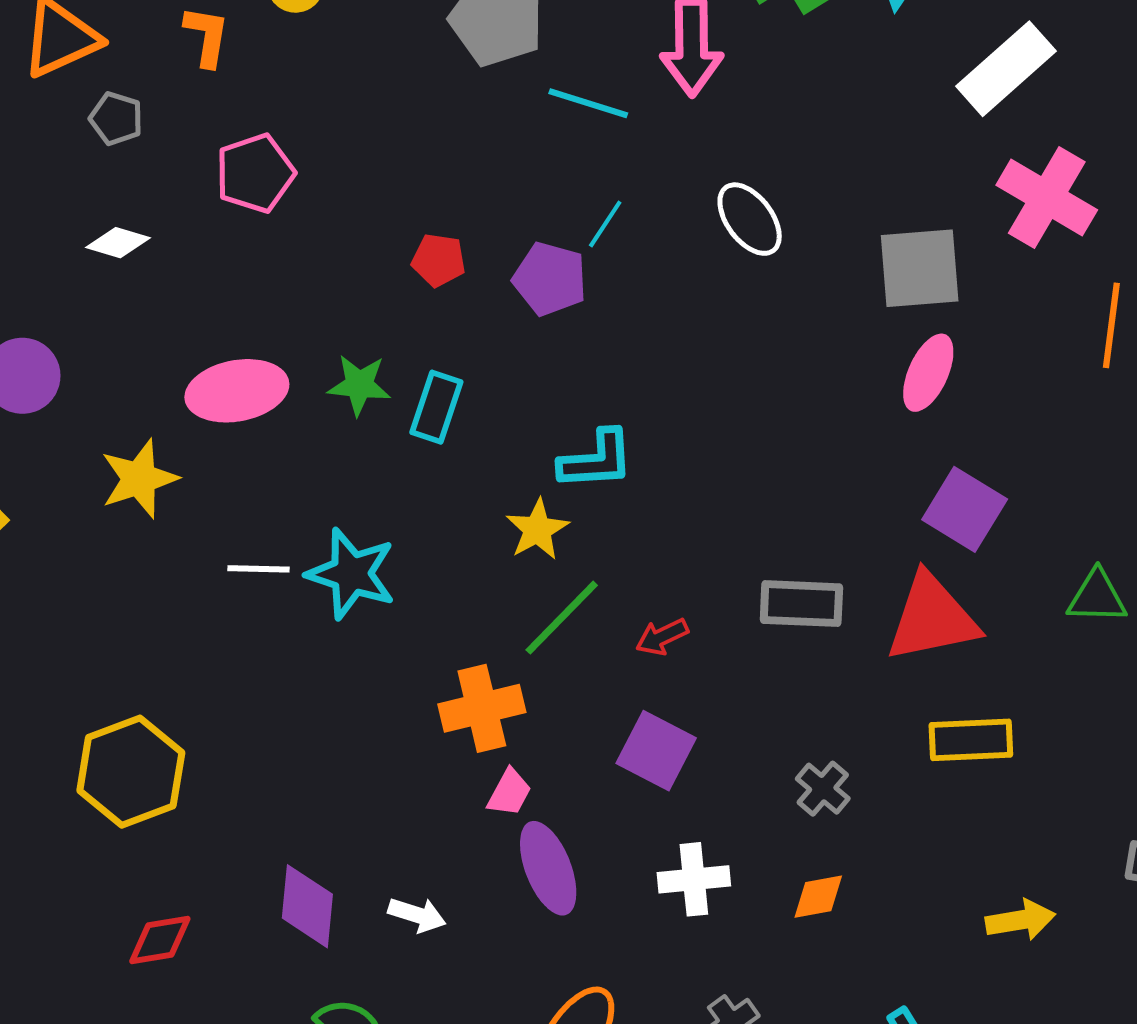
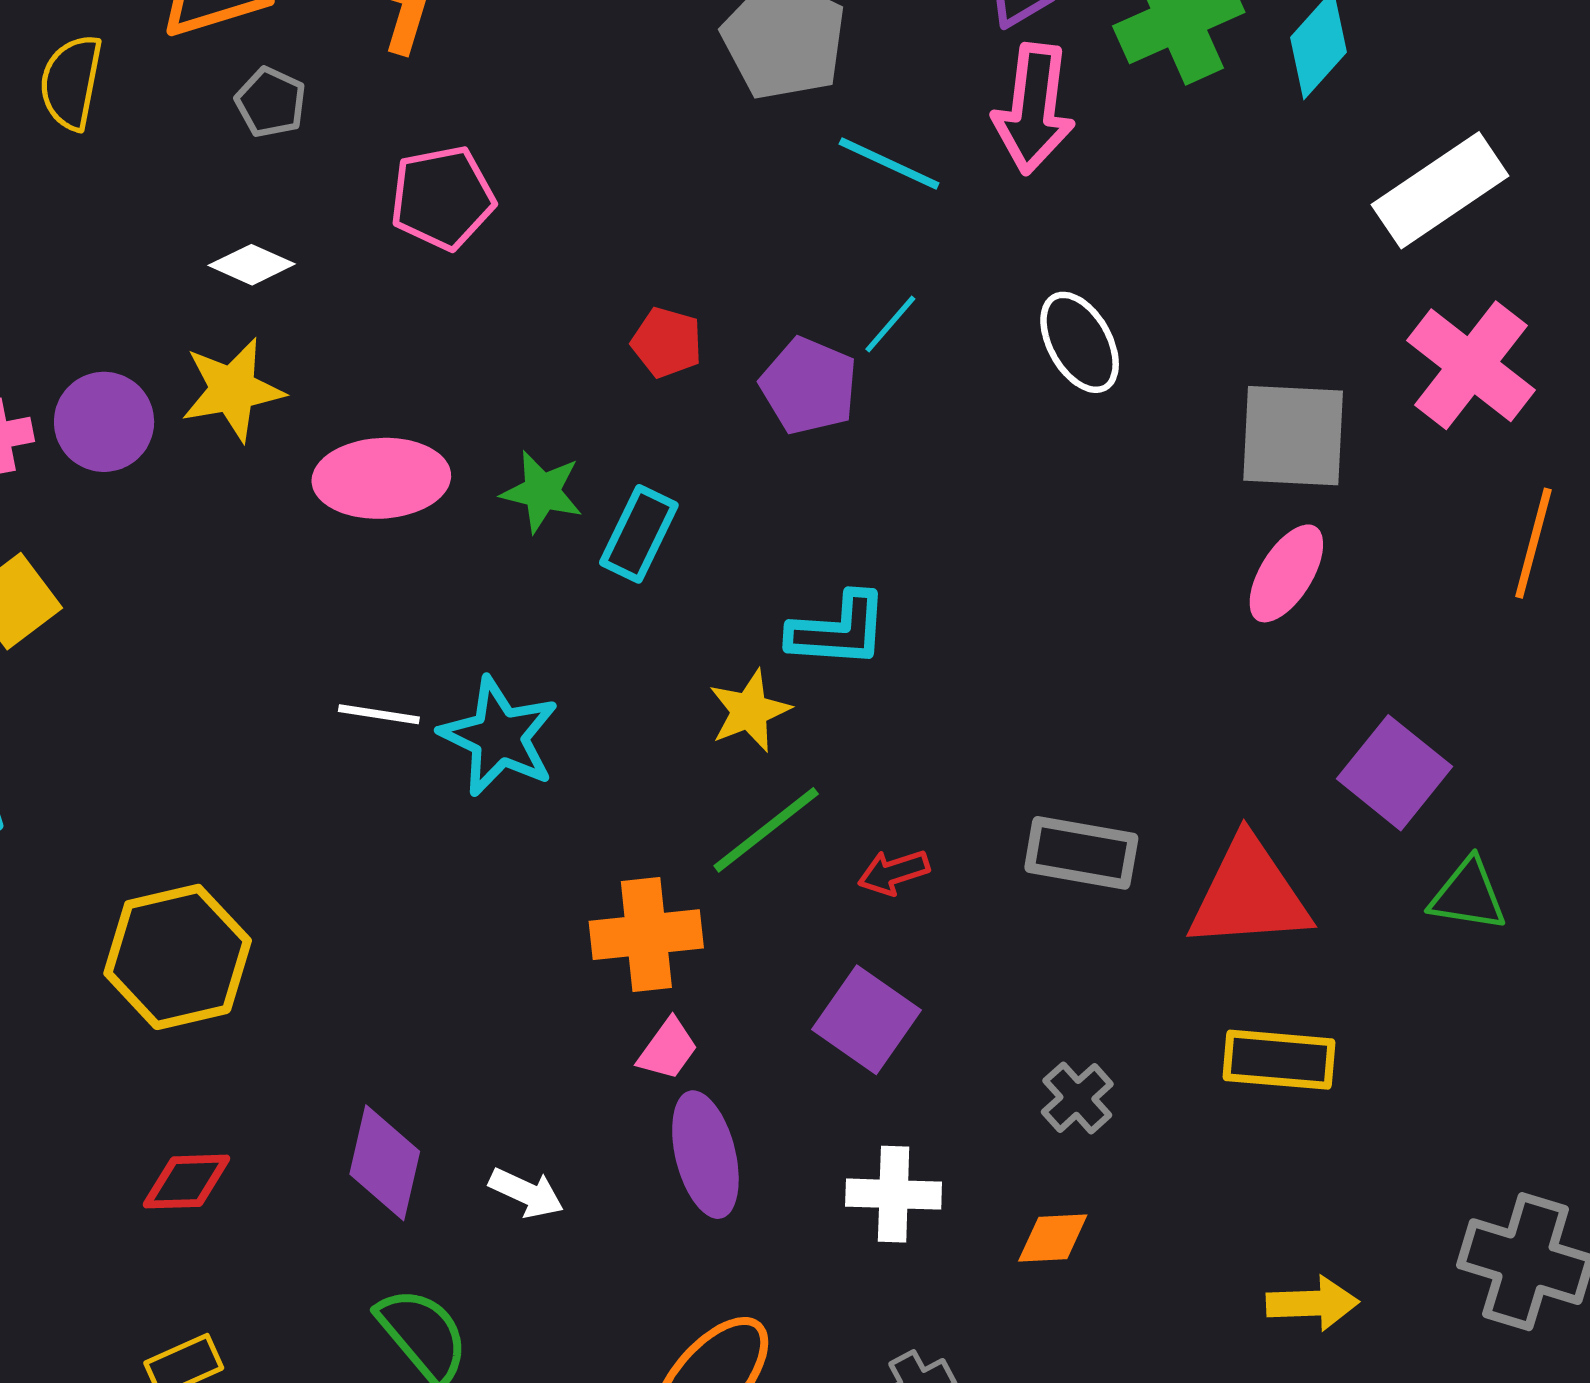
yellow star: (139, 479) -> (233, 390), moved
purple square: (965, 509) -> (1395, 773), moved

